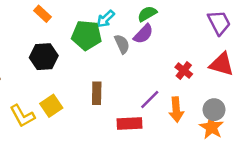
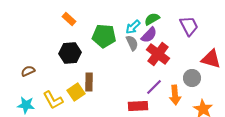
cyan arrow: (106, 19) -> (133, 27), moved
purple trapezoid: (219, 23) -> (189, 26), moved
red cross: (184, 71) -> (158, 54), moved, size x1.6
brown rectangle: (97, 93) -> (89, 82), moved
gray circle: (214, 110) -> (192, 78), moved

